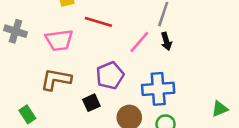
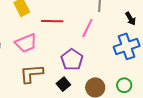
black arrow: (166, 41) -> (131, 19), moved
blue cross: (158, 89) -> (127, 46), moved

